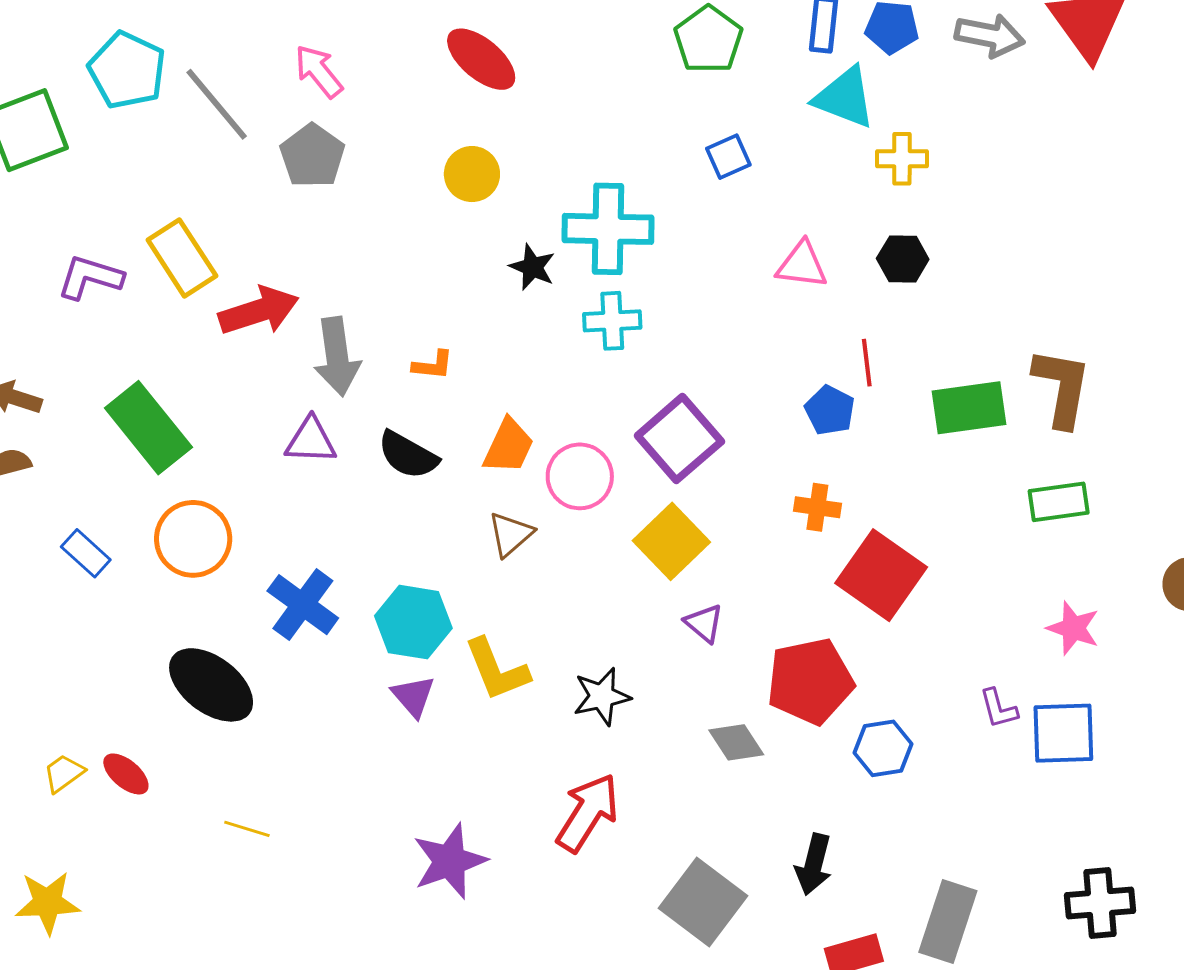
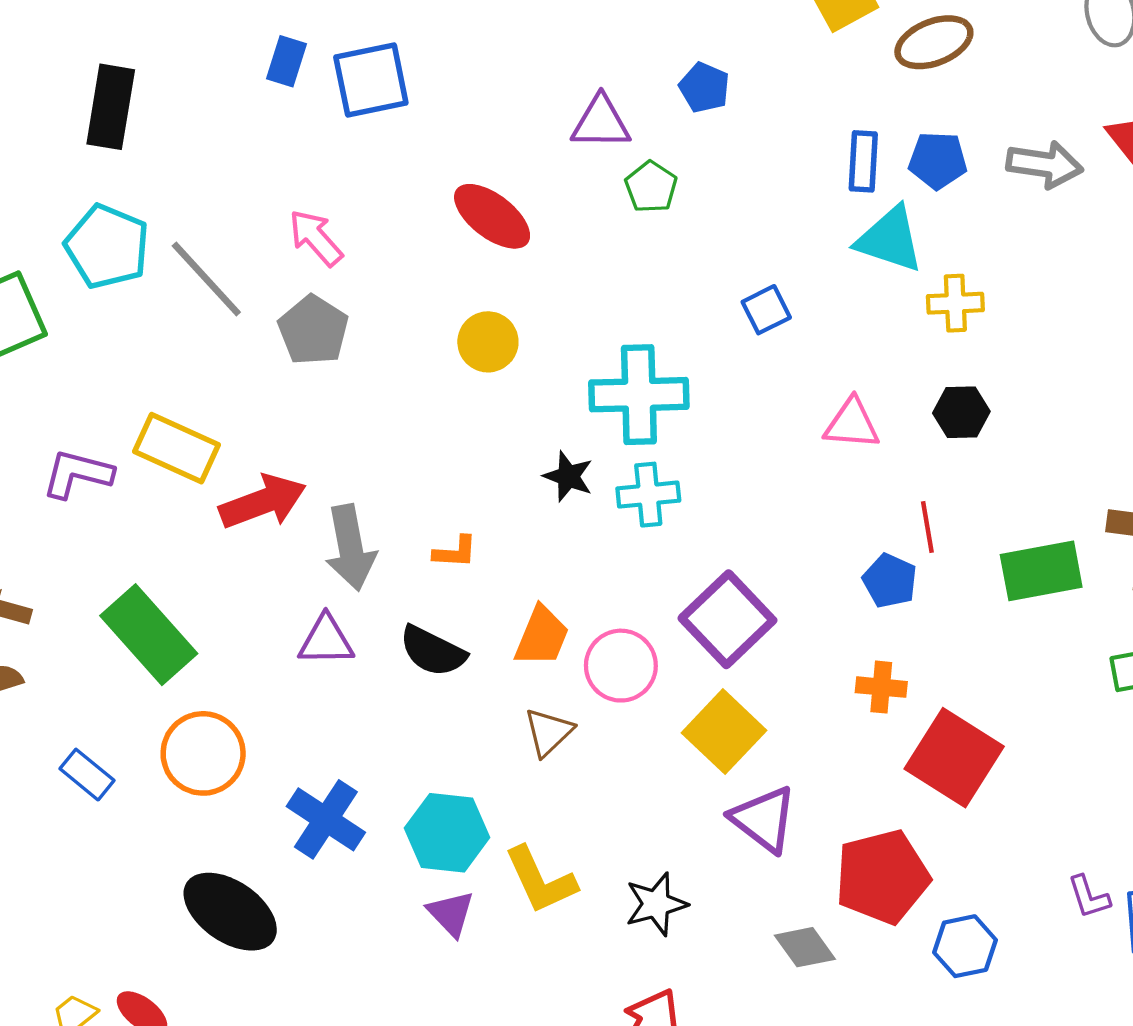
green pentagon: (708, 40) -> (651, 187), moved, size x0.7
yellow rectangle: (182, 258) -> (177, 448), turned -30
black star: (532, 267) -> (568, 476), moved
purple triangle: (704, 623) -> (764, 819), size x1.6

